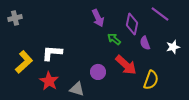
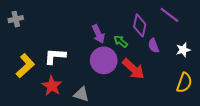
purple arrow: (98, 18) -> (98, 34), moved
purple circle: (98, 72) -> (104, 60), moved, size x1.6
yellow semicircle: (151, 80) -> (184, 83), moved

